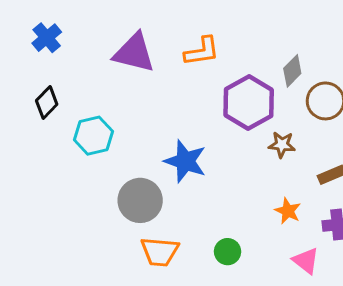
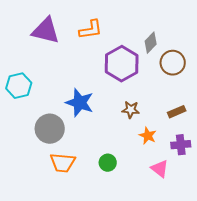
brown star: (282, 145) -> (131, 110), moved

